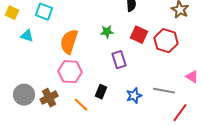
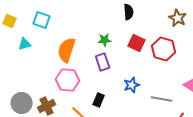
cyan triangle: (27, 36) -> (25, 44), turned -32
purple rectangle: (119, 60) -> (103, 62), moved
blue star: (134, 96) -> (132, 85), moved

